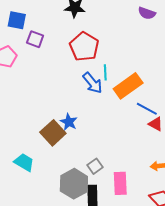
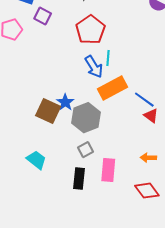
orange rectangle: (128, 86) -> (112, 88), moved
brown square: (53, 133) -> (48, 111), turned -30
cyan trapezoid: (24, 162) -> (36, 160), moved
gray hexagon: (74, 184) -> (86, 118), moved

